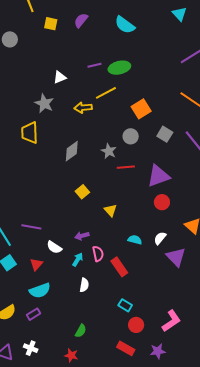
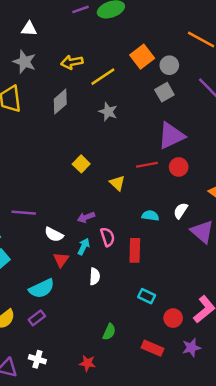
white triangle: (60, 77) -> (29, 29), moved, turned 32
yellow line: (106, 93) -> (103, 77), moved
gray square: (165, 134) -> (164, 92), moved, turned 35
gray circle: (131, 136) -> (169, 65), moved
gray diamond: (72, 151) -> (60, 102), moved
red line: (126, 167) -> (147, 165), moved
red triangle: (36, 264) -> (61, 260), moved
red rectangle: (119, 267) -> (135, 250), turned 42
red circle: (136, 325) -> (173, 318), moved
green semicircle: (81, 331) -> (109, 332), moved

